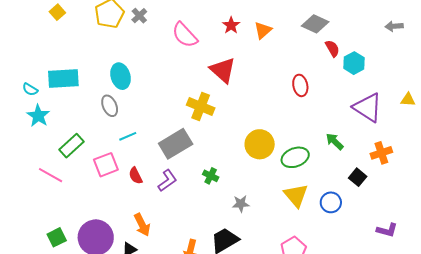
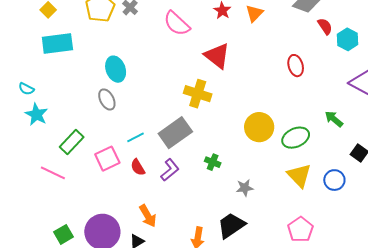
cyan rectangle: (63, 78) -> (57, 43), moved
cyan line: (128, 136) -> (135, 137), moved

